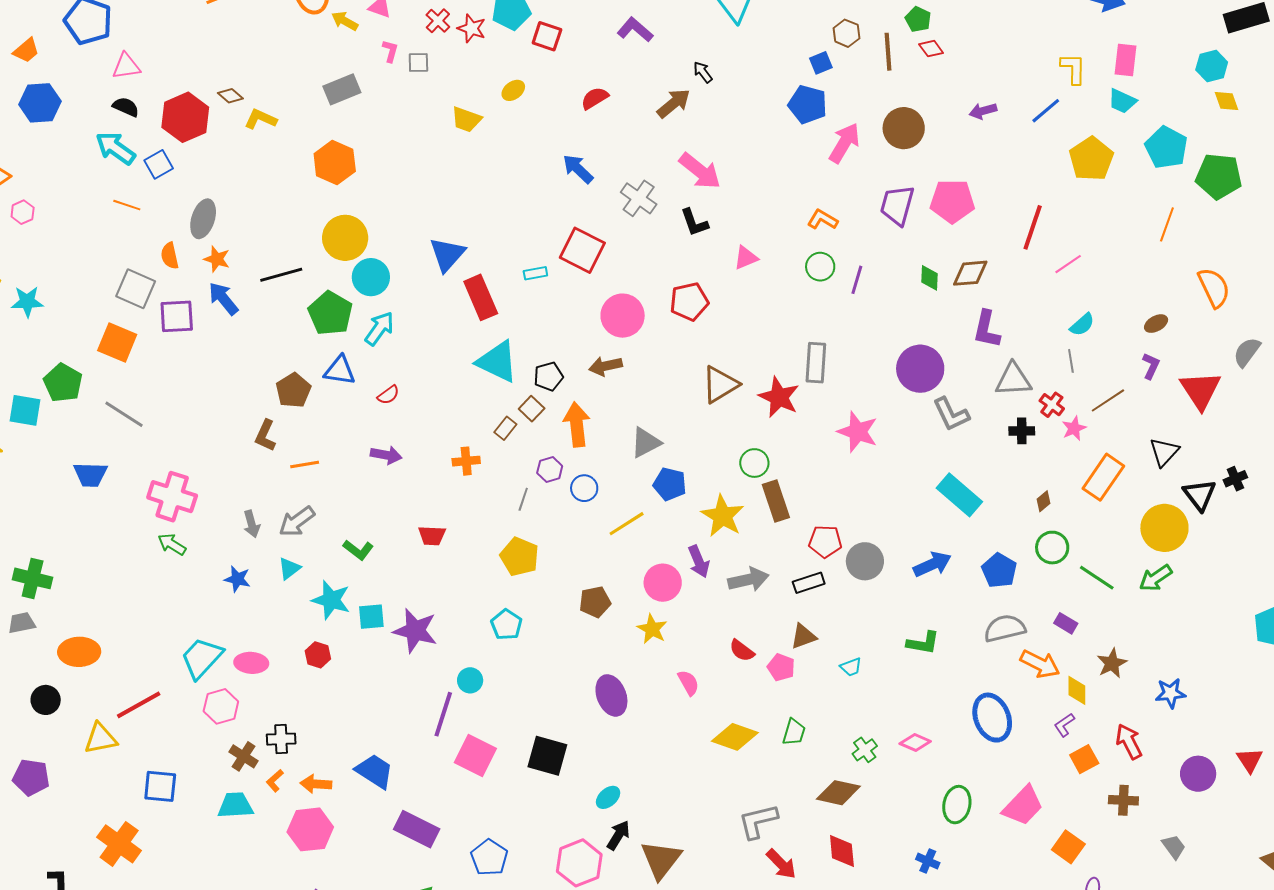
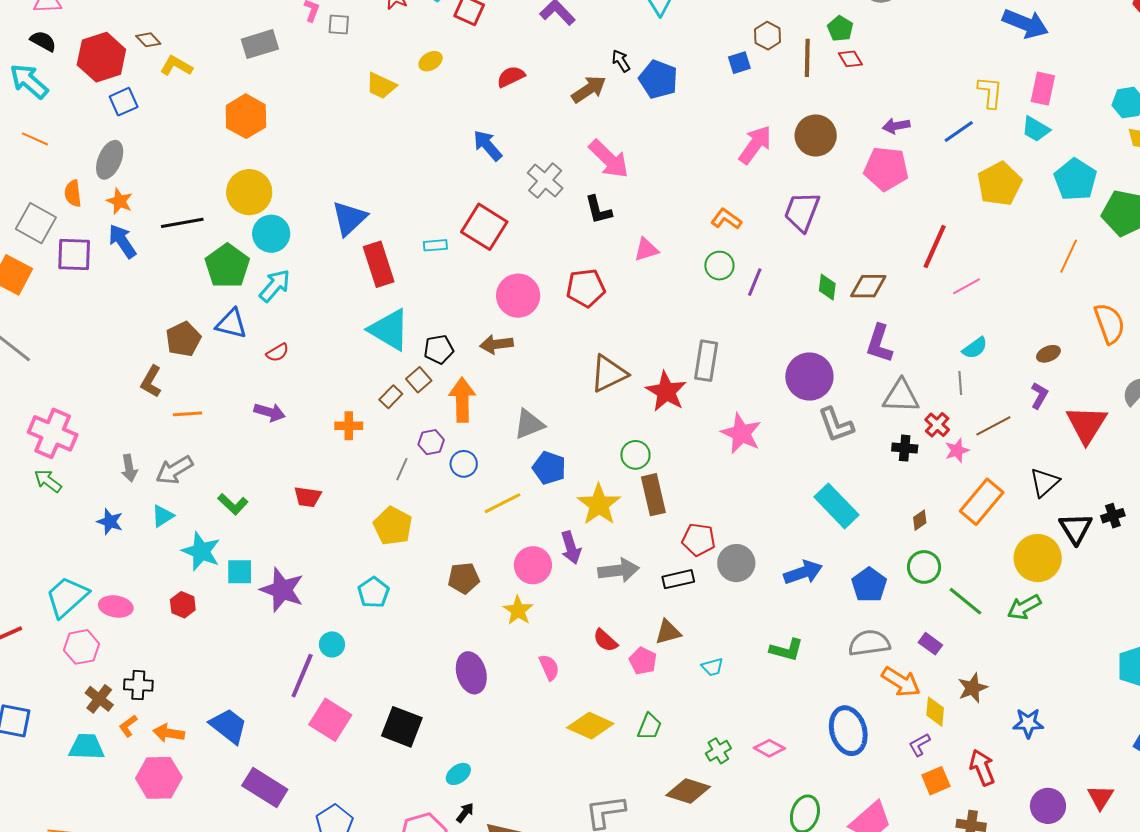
blue pentagon: (808, 105) -> (658, 79), moved
blue square: (159, 164) -> (124, 102), moved
pink pentagon: (952, 201) -> (886, 169), moved
black arrow: (618, 835) -> (465, 813), size x0.7

